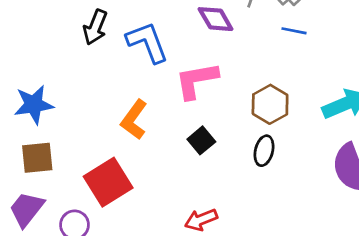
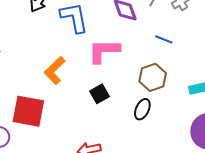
blue line: (294, 31) -> (164, 39), moved
red square: (108, 182) -> (28, 111), turned 32

